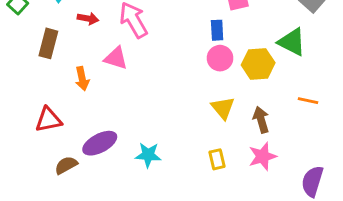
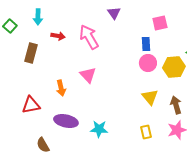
pink triangle: (116, 58) -> (88, 75), moved, turned 30
orange arrow: (82, 79) -> (61, 88), moved
purple ellipse: (100, 143) -> (66, 121), turned 40
brown semicircle: (66, 165) -> (43, 145), moved, turned -91

